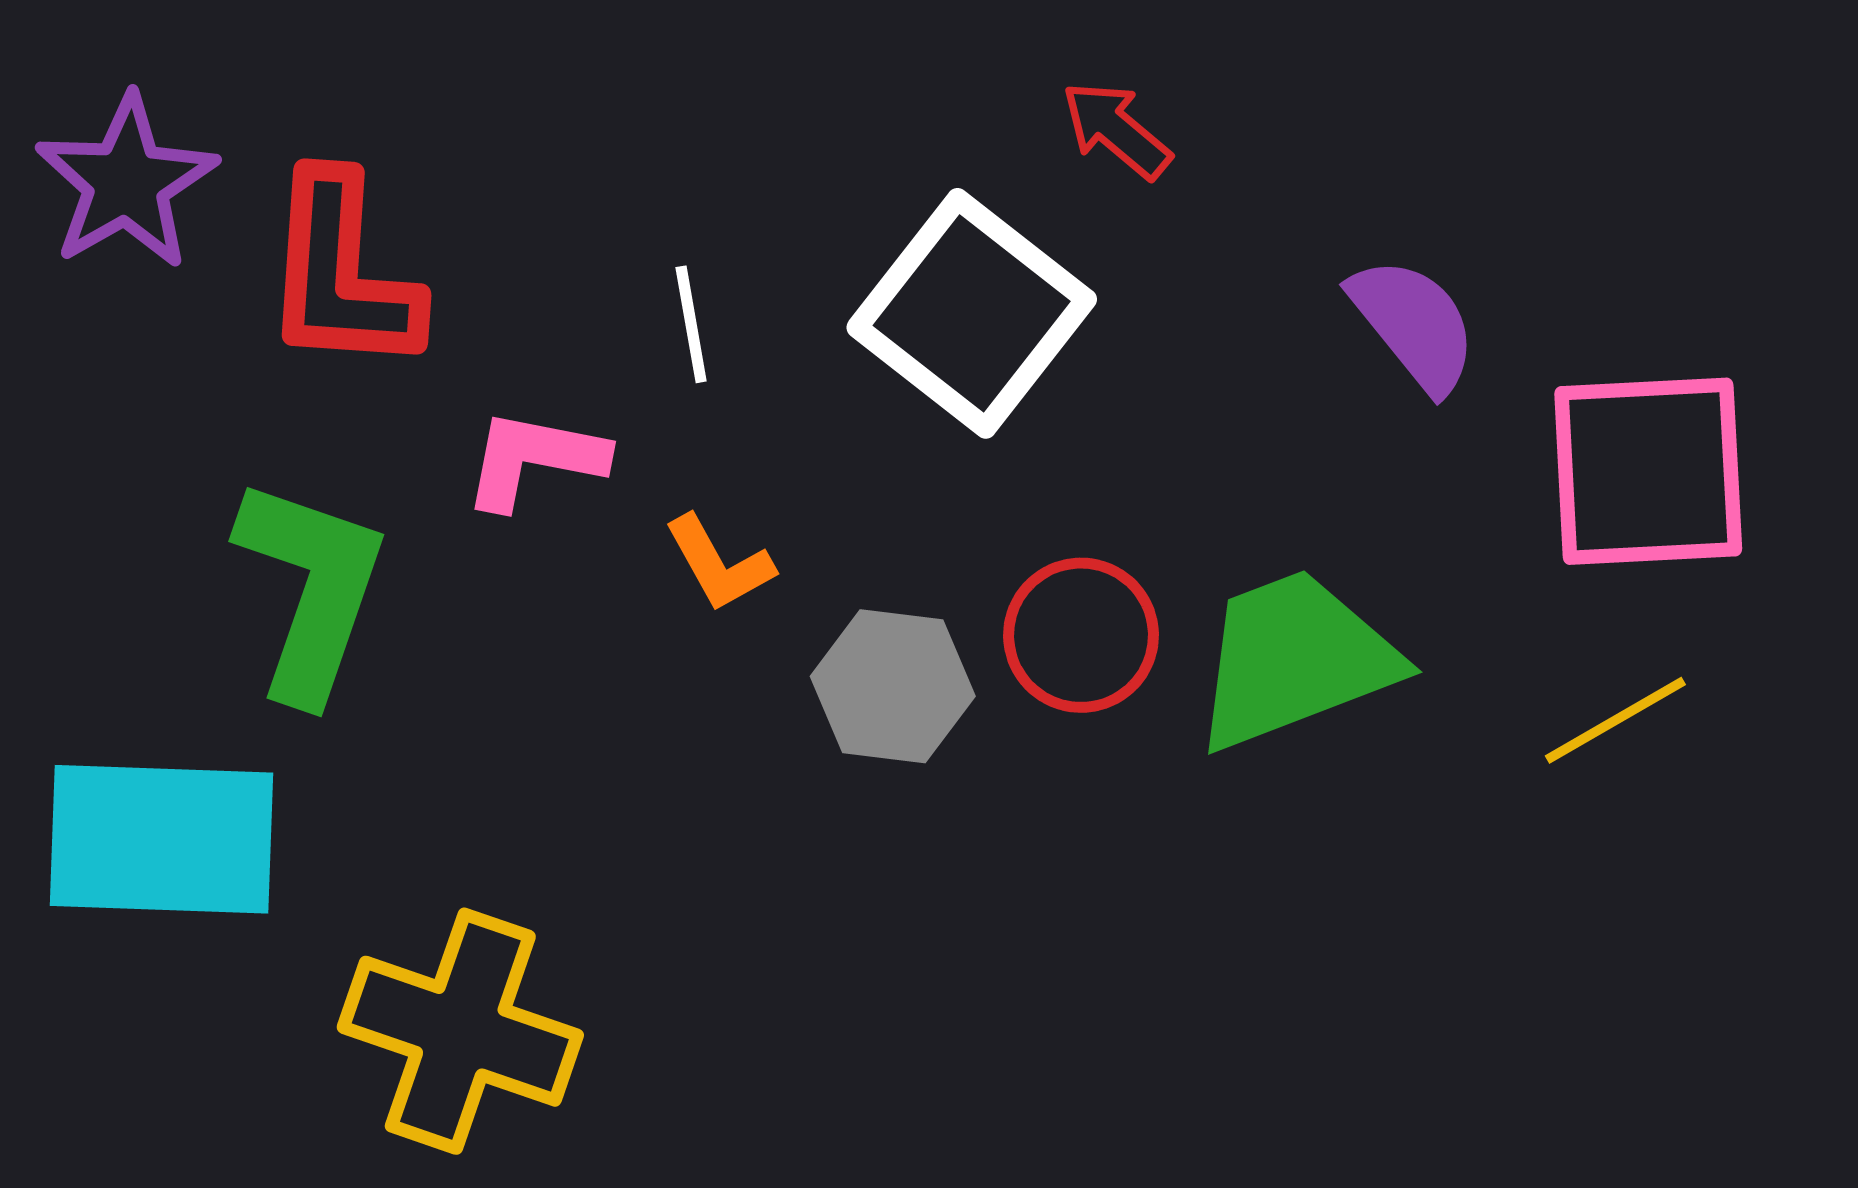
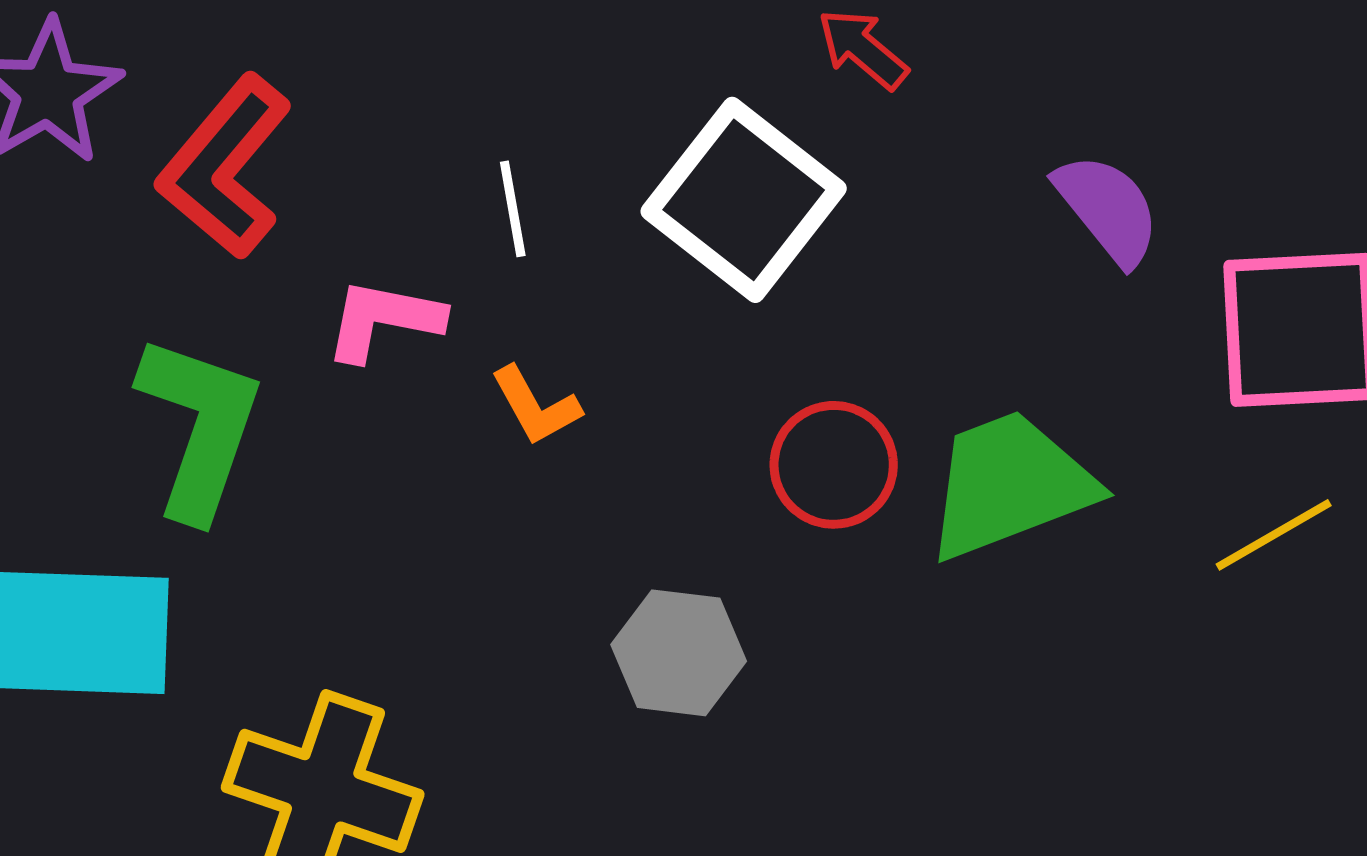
red L-shape: (341, 273) -> (225, 167), turned 36
gray hexagon: (893, 686) -> (679, 653), moved

